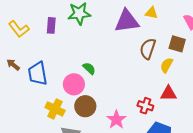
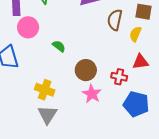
pink circle: (74, 84) -> (28, 27), moved
brown circle: (85, 106) -> (86, 70), moved
yellow cross: (55, 109) -> (45, 90), moved

